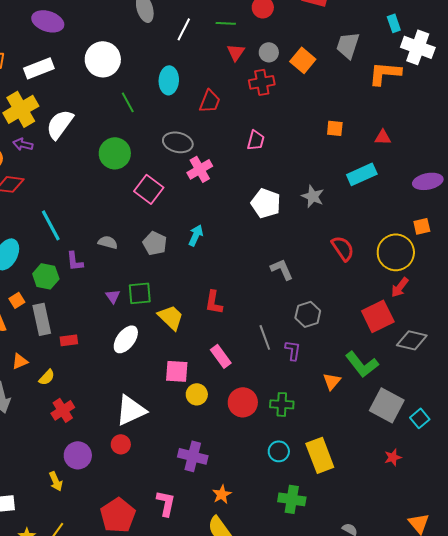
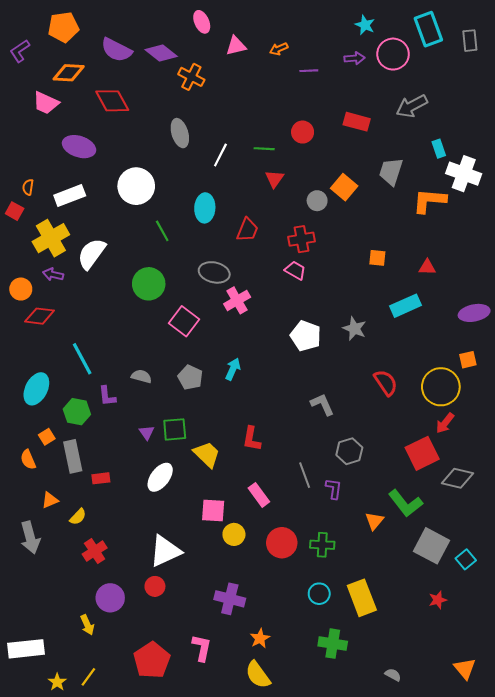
gray circle: (269, 52) -> (317, 201), moved
red cross: (262, 82) -> (302, 239), moved
pink trapezoid: (256, 140) -> (295, 270), turned -75

